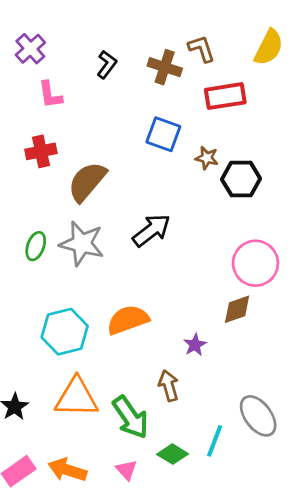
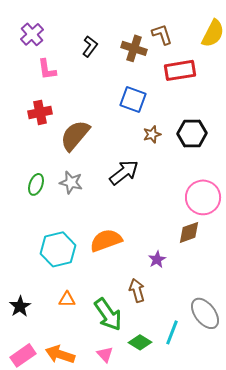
brown star: (207, 158) -> (152, 134), moved, turned -30
gray star: (82, 243) -> (71, 182), size x0.7
orange triangle: (76, 397) -> (67, 299), size x0.5

